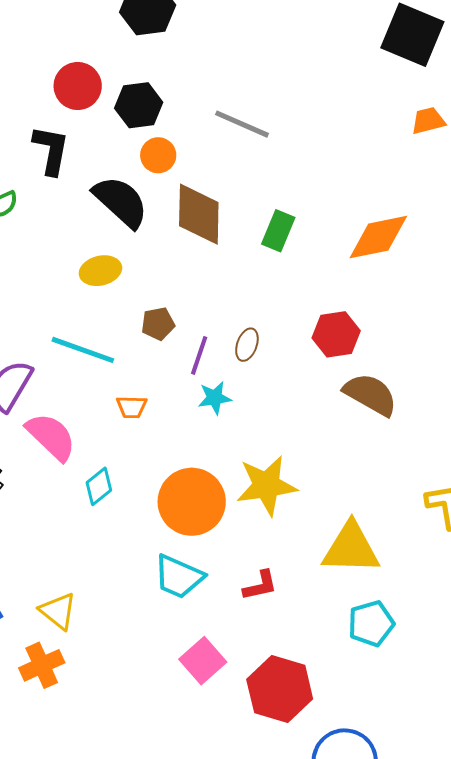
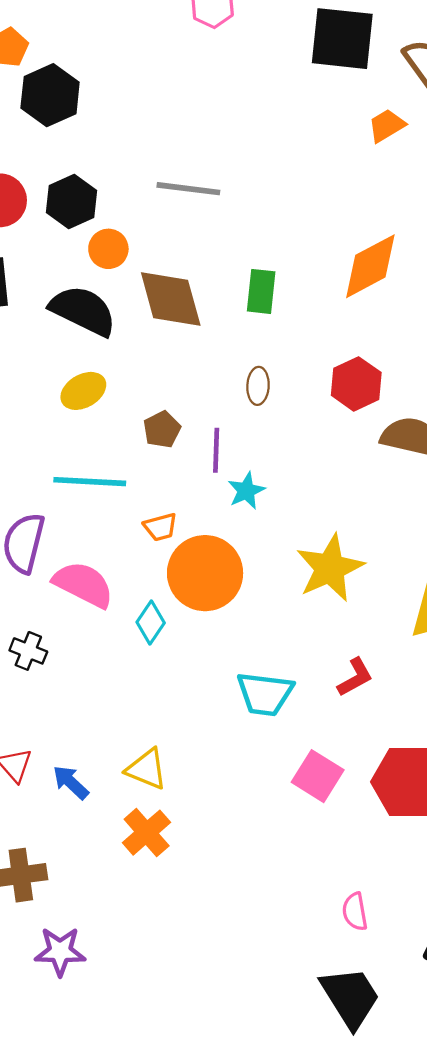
brown ellipse: (247, 345) -> (258, 386), moved
orange circle: (192, 502) -> (205, 573), moved

